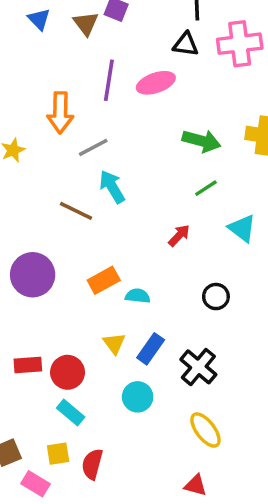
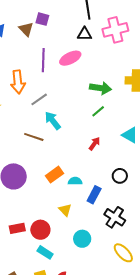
green line: (206, 188) -> (98, 111), moved
blue rectangle: (151, 349) -> (94, 195), moved

